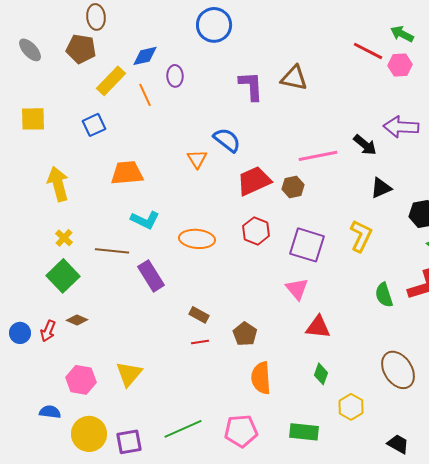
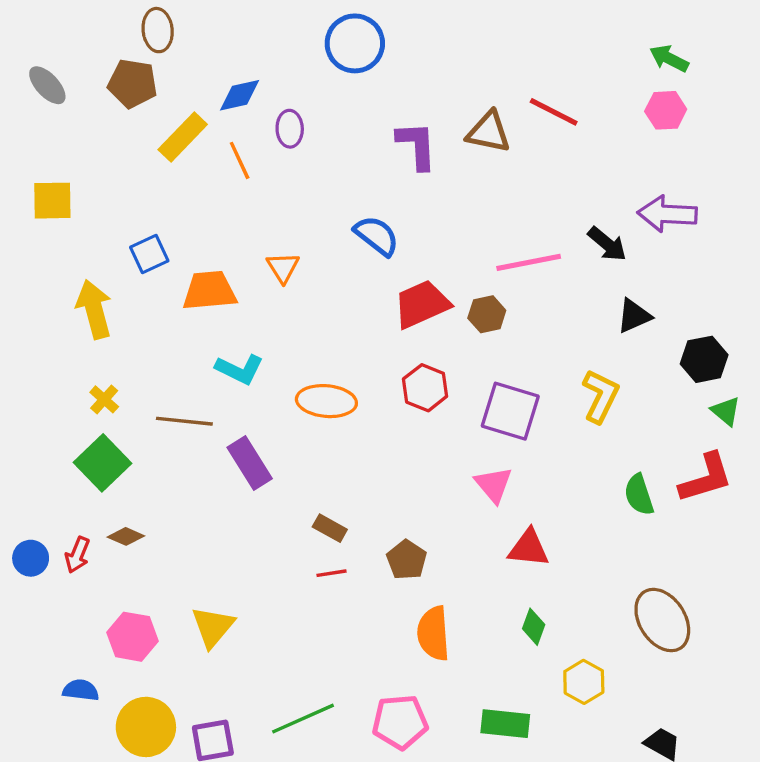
red line: (368, 51) -> (554, 112), moved
blue square: (94, 125) -> (149, 254), moved
orange triangle: (197, 159) -> (283, 267), moved

